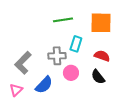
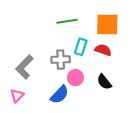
red semicircle: (102, 56) -> (103, 50), moved
blue semicircle: (44, 85) -> (60, 95), moved

